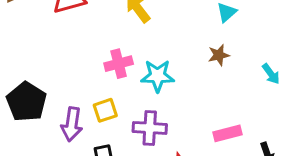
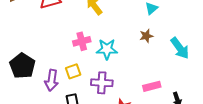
cyan arrow: (271, 74) -> (180, 48), size x1.6

